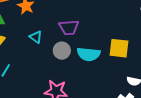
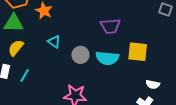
purple trapezoid: (69, 27) -> (110, 26), moved

